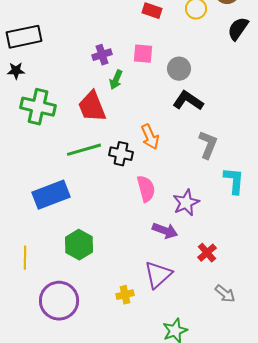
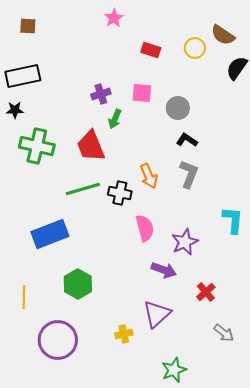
black L-shape: (188, 101) -> (187, 140), size x0.7
gray L-shape: (208, 145) -> (189, 174), moved

